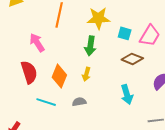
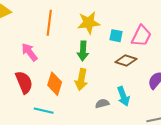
yellow arrow: (86, 74) -> (81, 79), size x1.5
gray semicircle: (79, 102) -> (102, 104), moved

